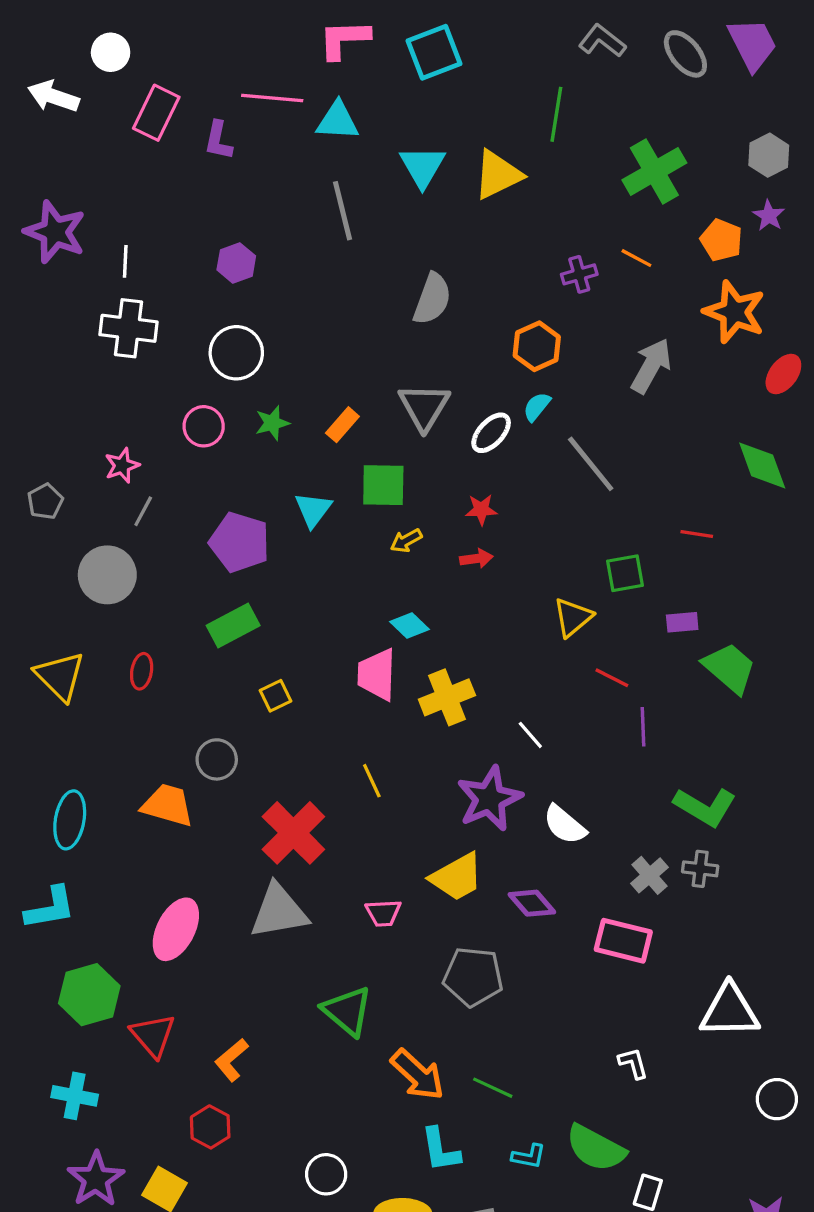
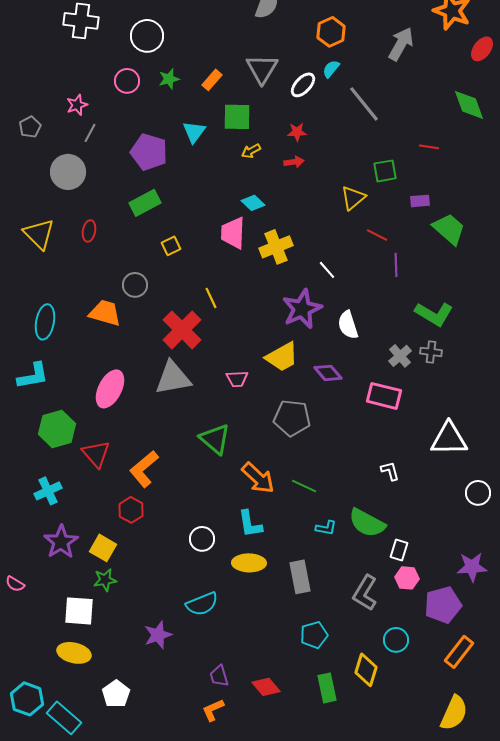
yellow line: (372, 781) -> (211, 298), moved
white semicircle: (565, 825) -> (348, 325), turned 32
orange L-shape: (231, 1060) -> (144, 469), size x1.4
cyan cross: (75, 1096) -> (48, 491), turned -36
cyan L-shape: (440, 1150) -> (250, 524), moved

